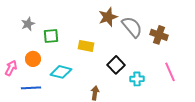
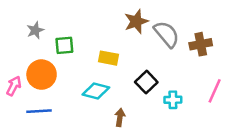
brown cross: (159, 35) -> (201, 44), turned -30
orange circle: (33, 59) -> (42, 75), size x1.5
cyan diamond: (61, 72) -> (96, 91), moved
pink line: (170, 72) -> (215, 91), turned 48

